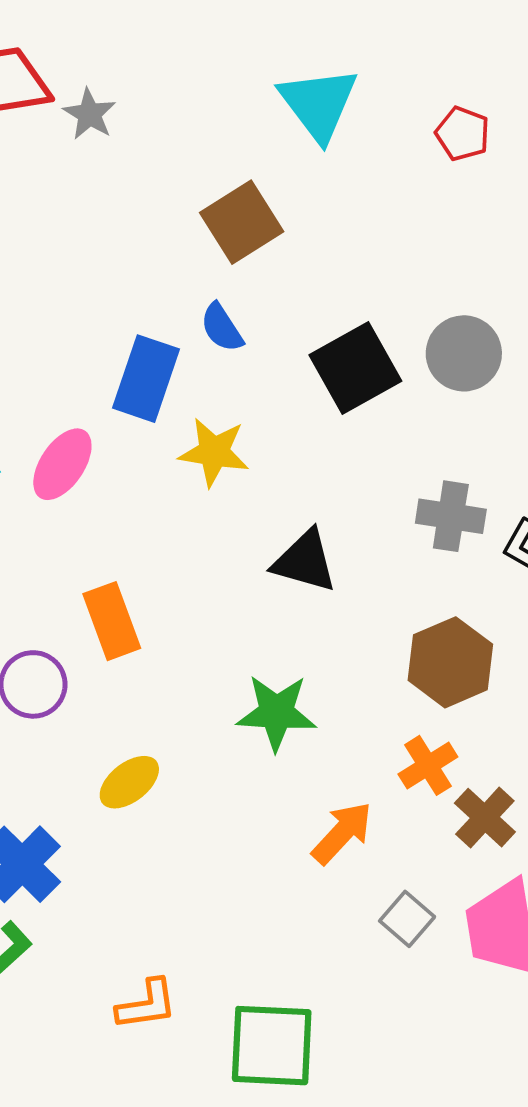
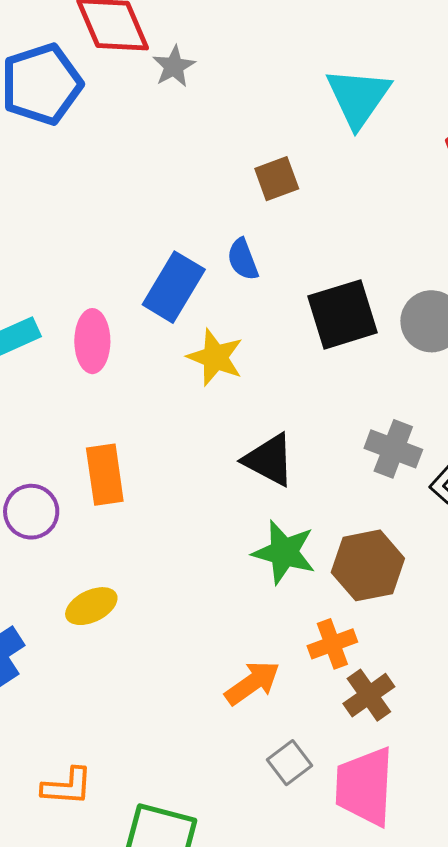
brown square: (242, 222) -> (277, 179), size x0.7
pink ellipse: (62, 464) -> (92, 341), turned -46
green star: (276, 713) -> (284, 552), moved

